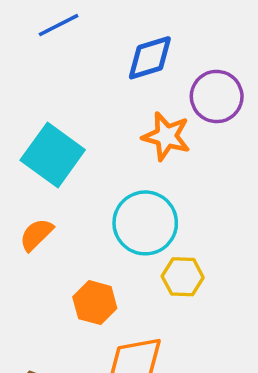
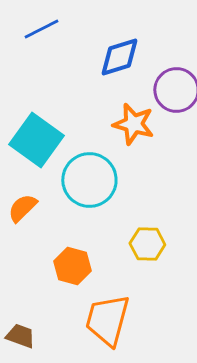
cyan circle: (145, 223) -> (89, 180), moved

